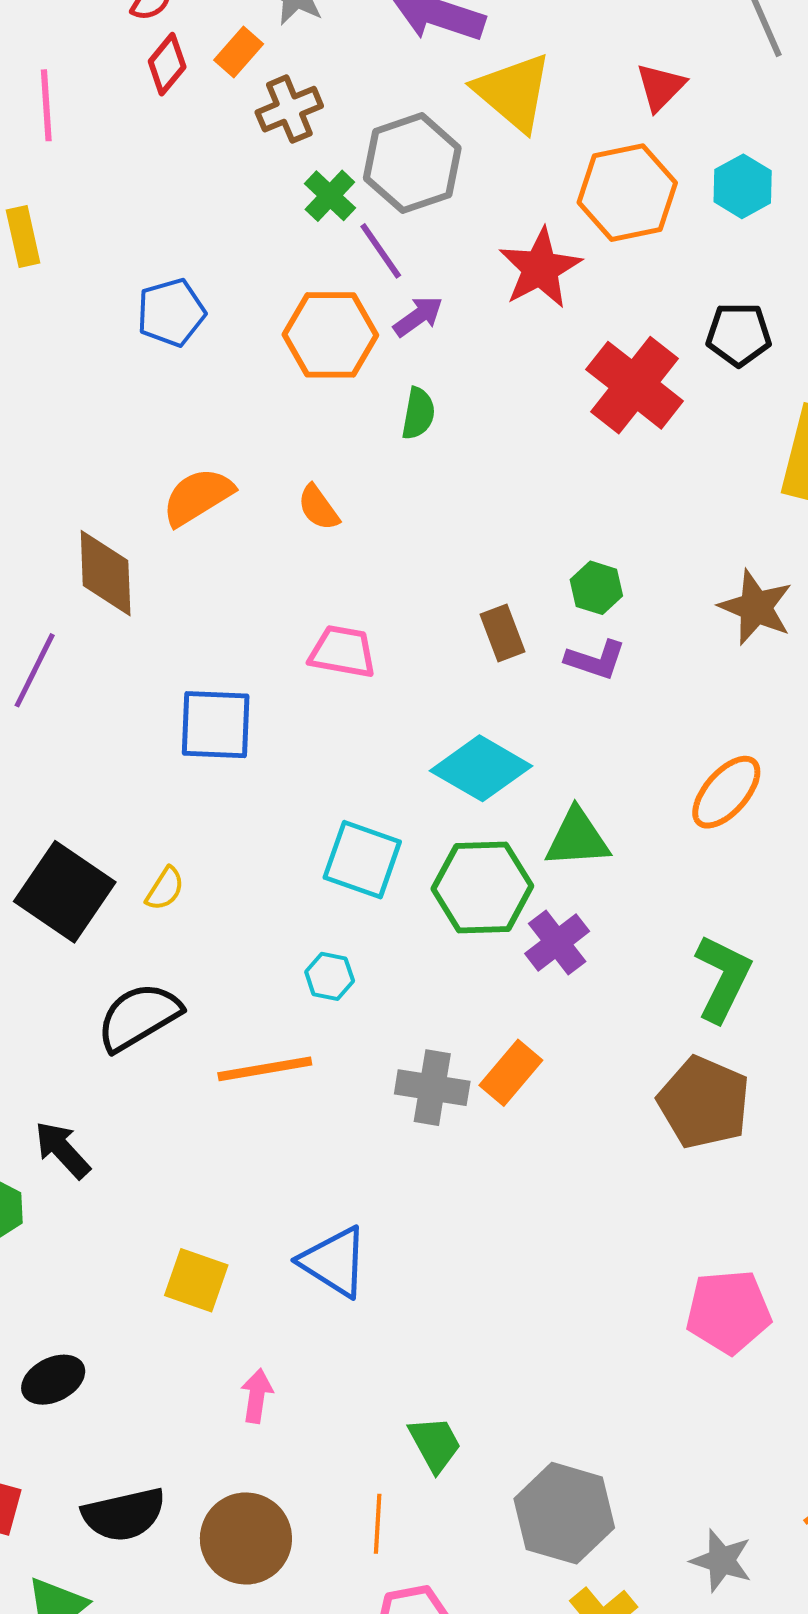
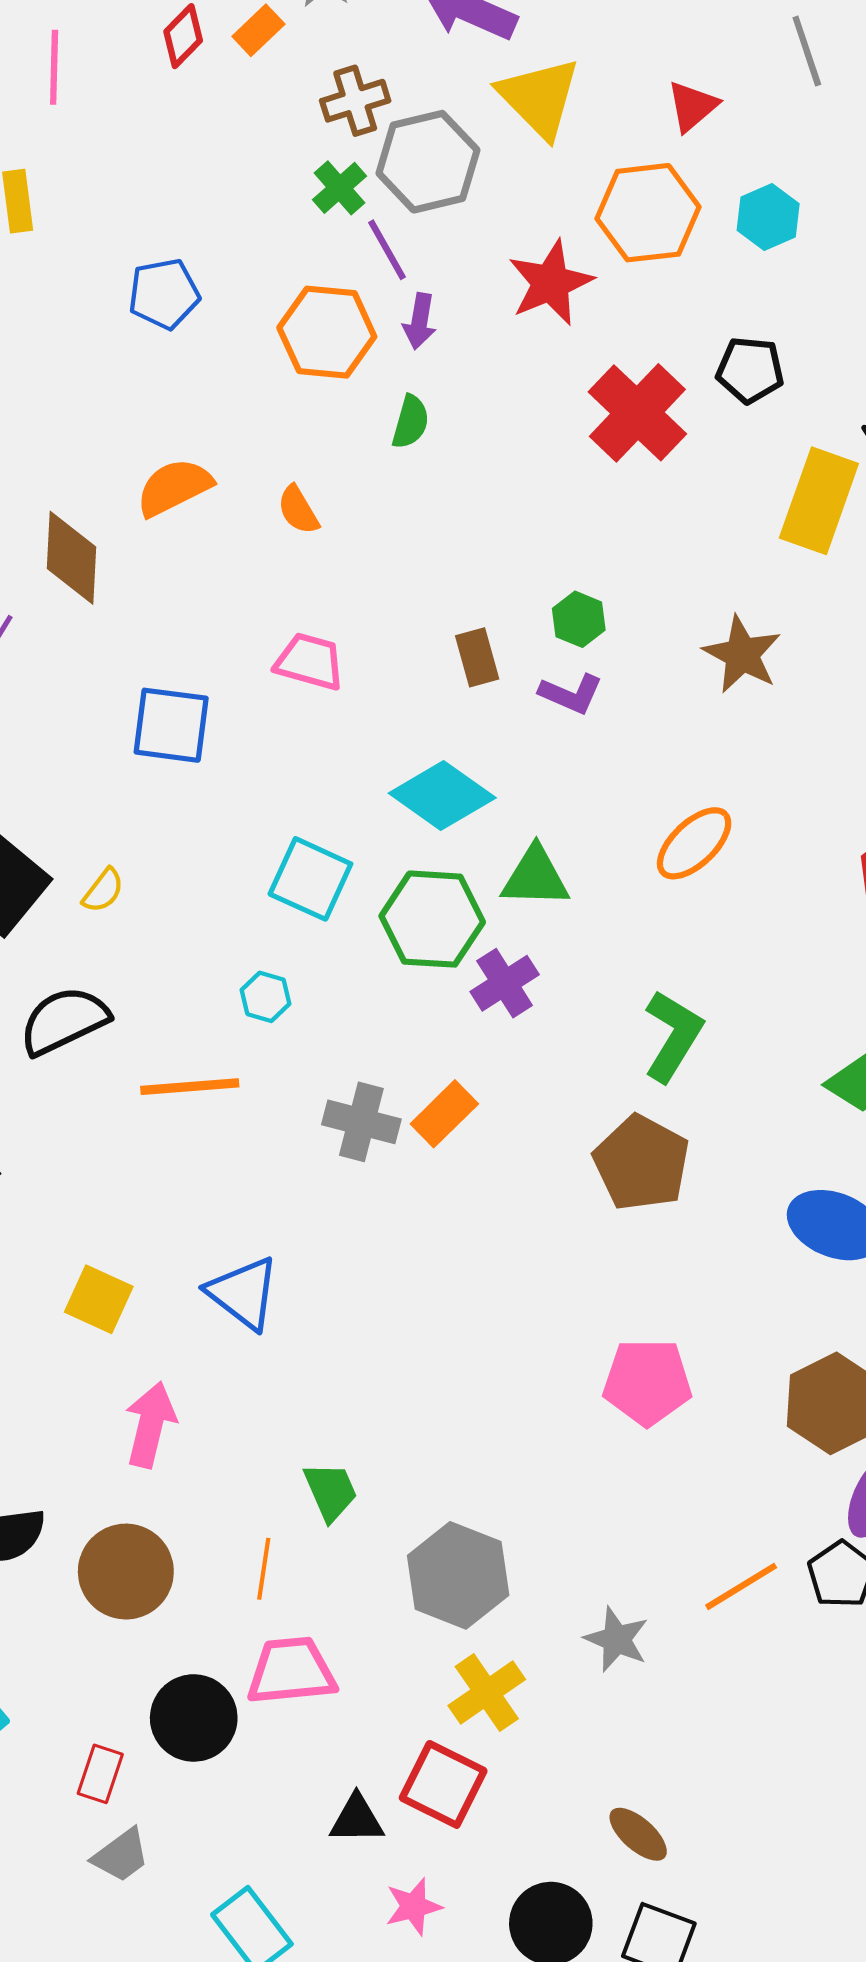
brown cross: (289, 109) -> (355, 101), moved
purple arrow: (418, 316) -> (420, 321), turned 130
pink arrow: (257, 1396) -> (150, 1425), size x1.5

